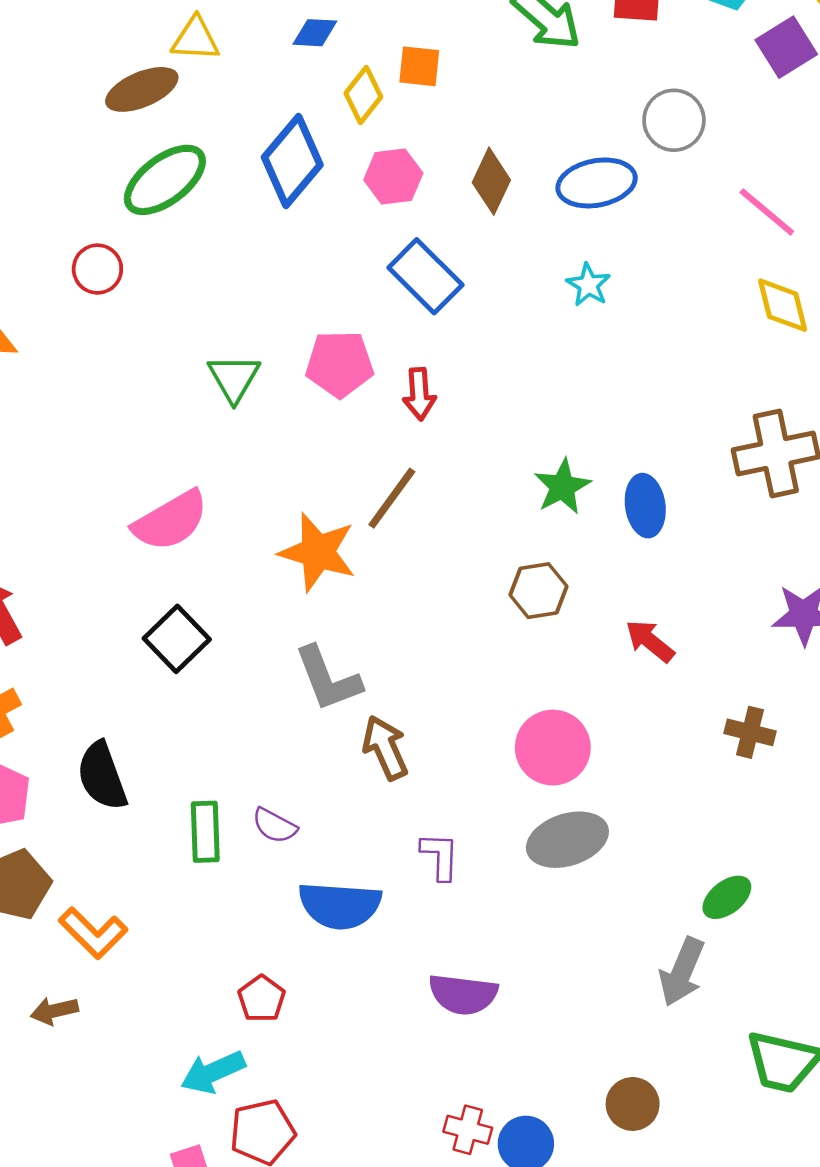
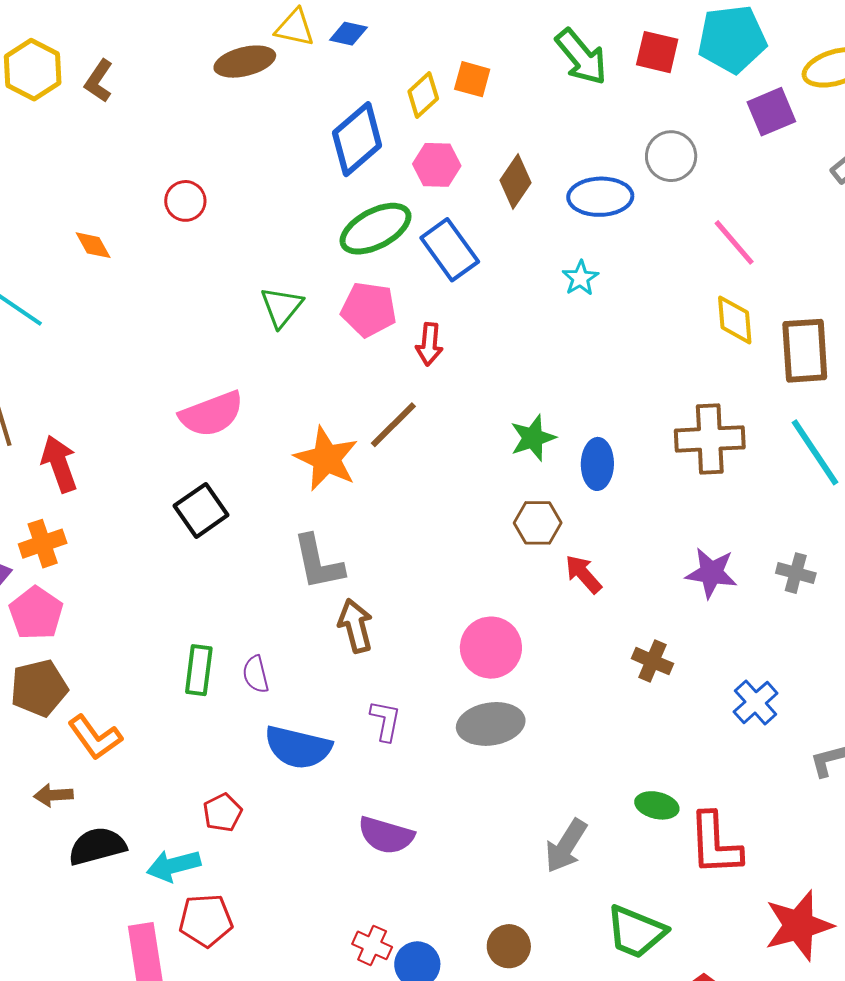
blue diamond: (315, 33) -> (348, 34), moved
green ellipse: (165, 180) -> (376, 229), moved
brown hexagon: (538, 591) -> (538, 523), moved
black semicircle: (102, 776) -> (97, 846), moved, turned 86
purple semicircle: (275, 826) -> (256, 674), turned 39
green ellipse: (727, 897) -> (657, 805), moved, turned 42

